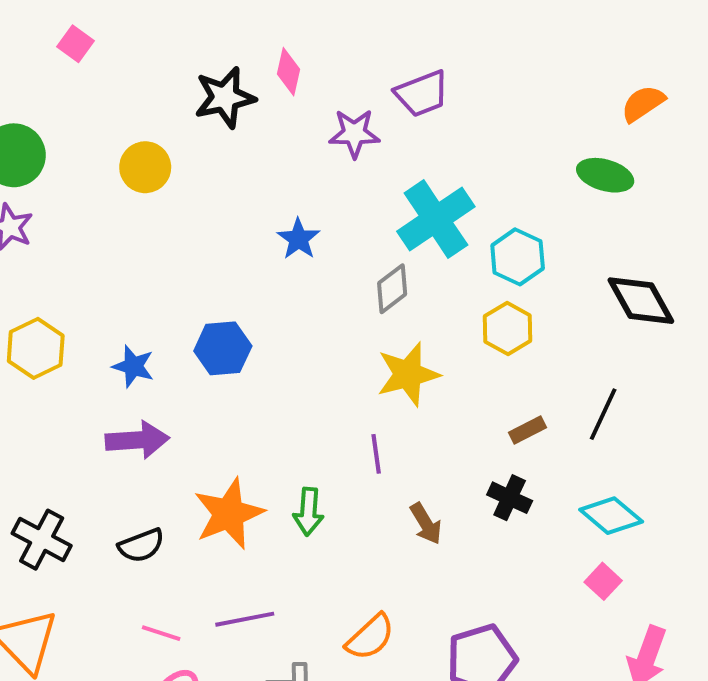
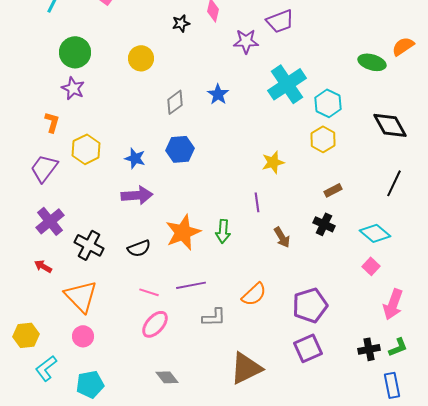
black star: (225, 98) -> (181, 23), size x0.6
orange semicircle: (643, 104) -> (403, 46), moved
gray diamond: (392, 289) -> (175, 102), moved
yellow star: (408, 374) -> (273, 162), size x0.7
black line: (603, 414) -> (394, 183), moved

